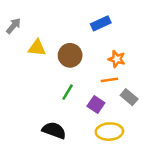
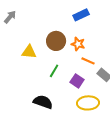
yellow triangle: (37, 48) -> (29, 52), moved
orange star: (117, 59) -> (78, 44), moved
orange line: (109, 80) -> (88, 61), turned 32

